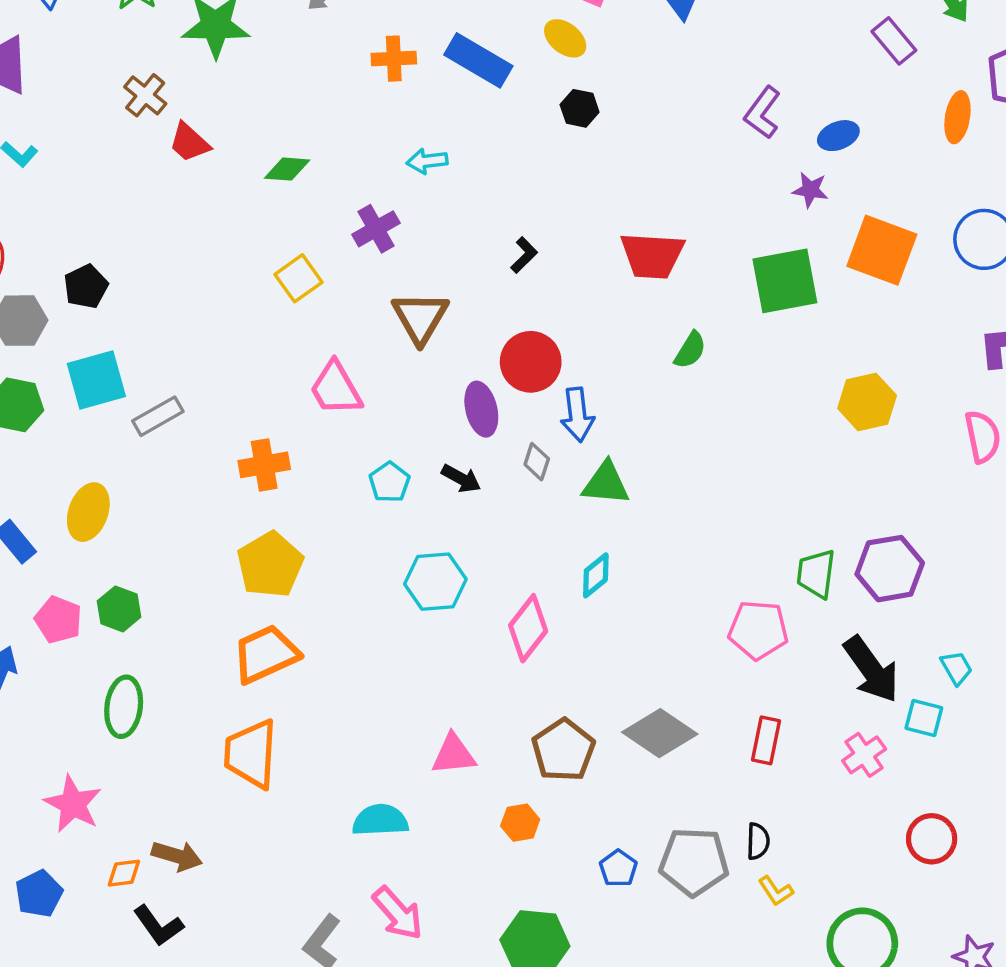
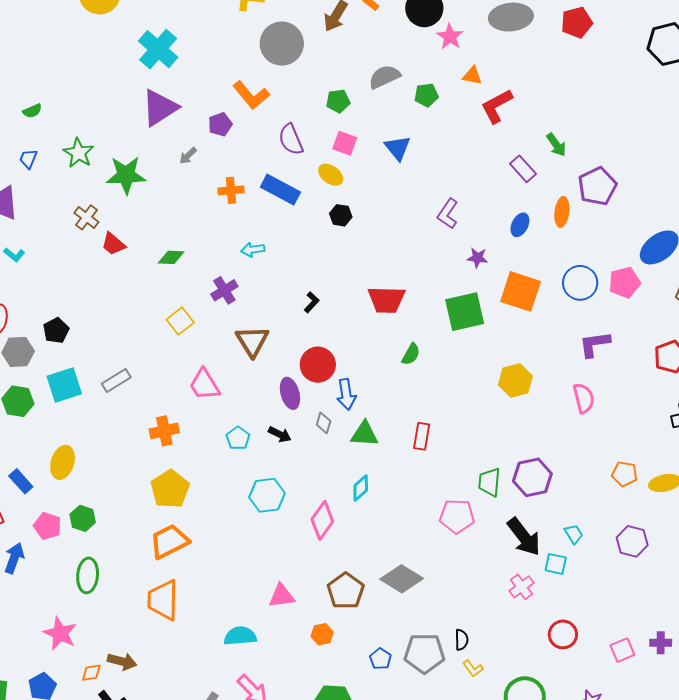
blue ellipse: (838, 136) -> (520, 225), moved, turned -40
gray rectangle: (158, 416) -> (116, 380), moved
red rectangle: (766, 740) -> (422, 436), moved

